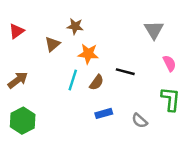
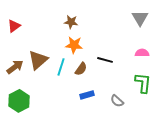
brown star: (75, 26) -> (71, 22), moved
gray triangle: (154, 30) -> (140, 18), moved
brown triangle: (52, 44) -> (38, 60), moved, size x1.5
pink semicircle: (169, 63) -> (142, 53), turned -64

